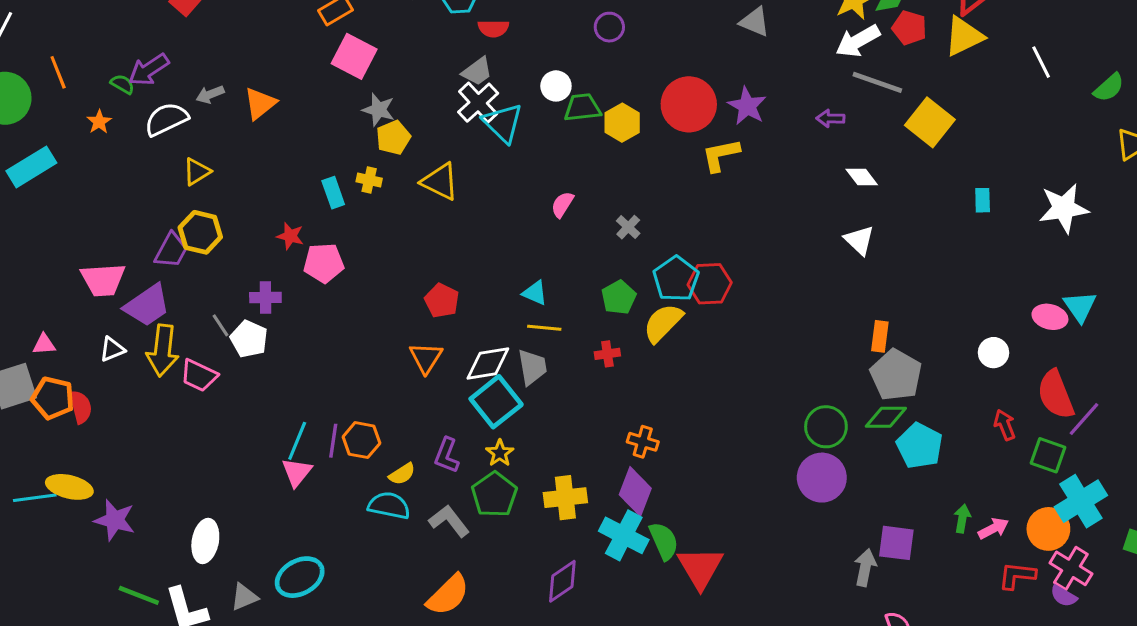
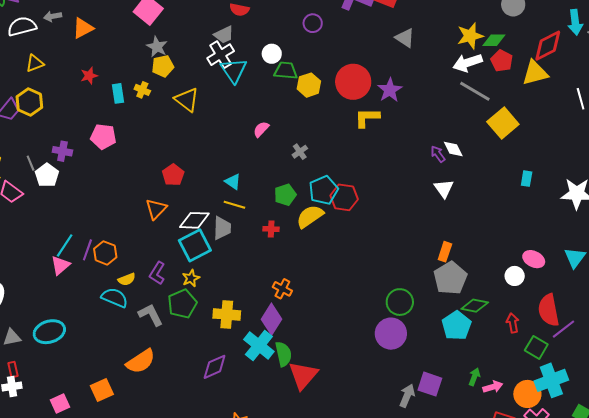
purple arrow: (830, 118) -> (438, 154), moved, turned 42
red star: (290, 236) -> (89, 76), moved, turned 30
pink ellipse: (1050, 317) -> (534, 259), moved
green diamond: (886, 417) -> (475, 306), moved

